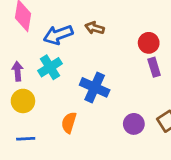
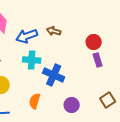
cyan cross: (50, 67) -> (32, 60), moved, turned 36
purple circle: (134, 124) -> (72, 105), moved

